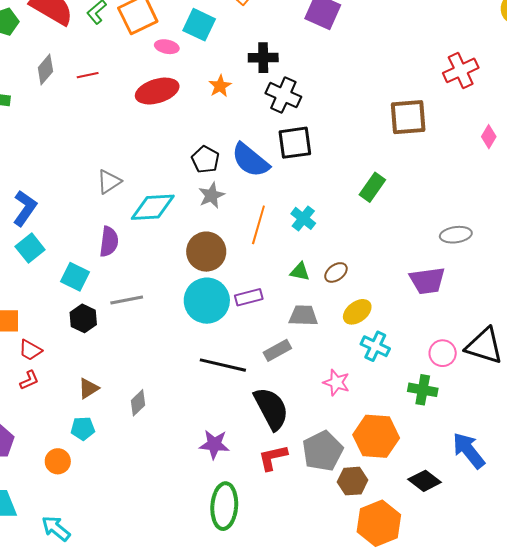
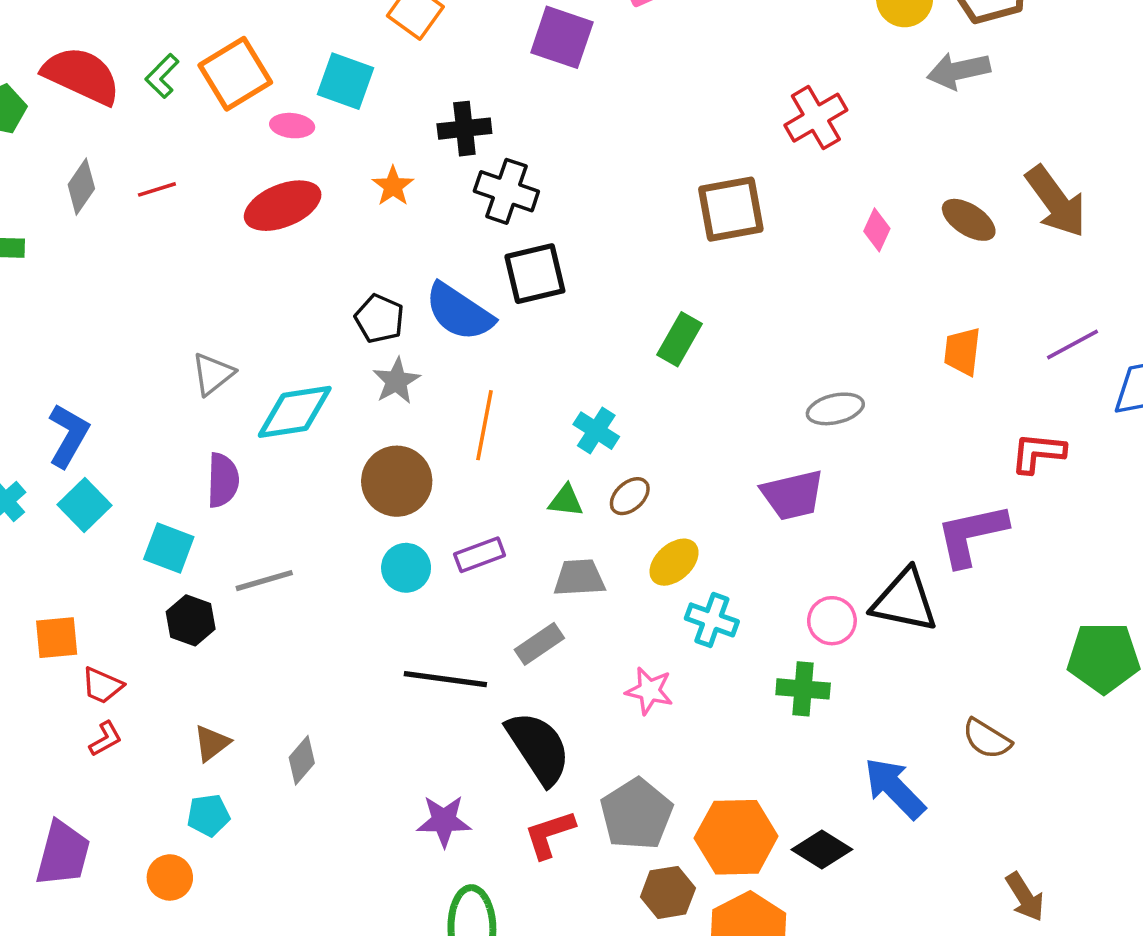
cyan cross: (303, 218) -> (596, 431), moved
cyan circle: (207, 301) -> (406, 568), size x0.6
orange hexagon: (376, 436) -> (736, 837), moved
brown hexagon: (353, 481) -> (668, 892), moved

